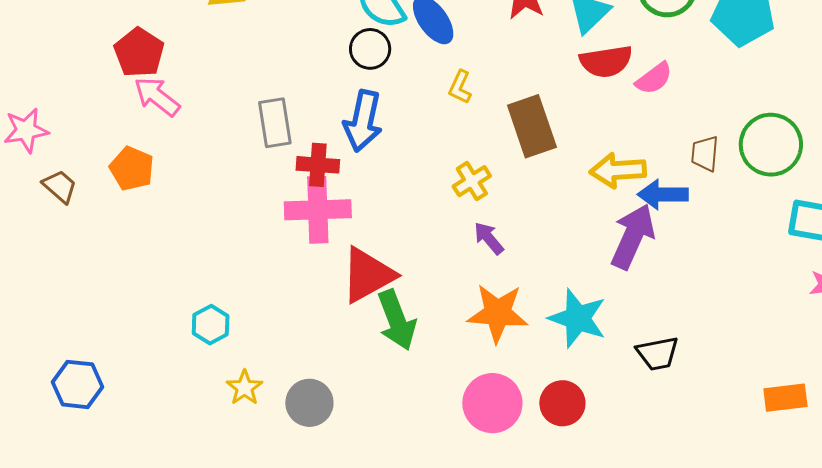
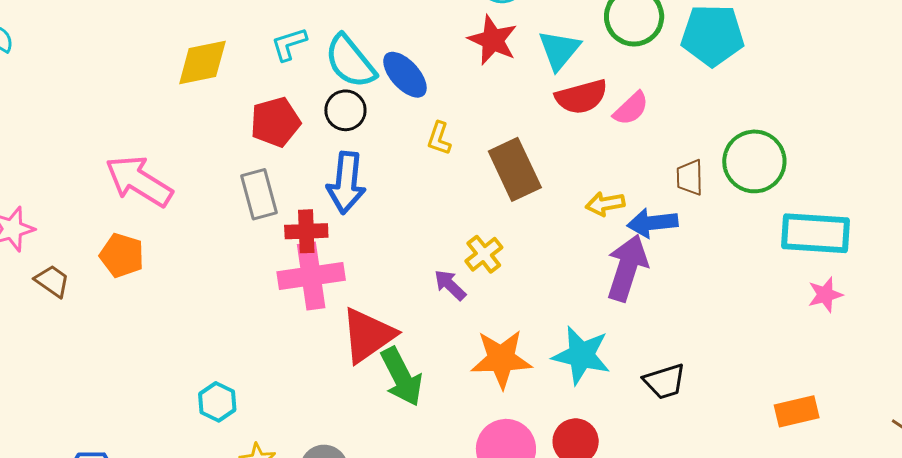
red pentagon: (139, 53) -> (275, 122), moved, turned 30
pink arrow: (157, 97) -> (139, 181), size x1.4
yellow arrow: (618, 170) -> (605, 204), size x0.7
yellow cross: (472, 181) -> (484, 254), moved
purple arrow: (489, 238) -> (450, 285), moved

